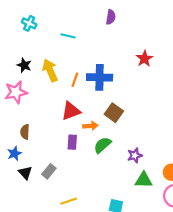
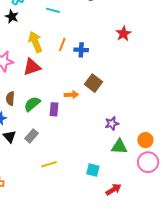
black star: (24, 65) -> (12, 17), moved
blue cross: (100, 77) -> (81, 50), size x0.6
orange line: (75, 80) -> (62, 44), moved
red triangle: (71, 111) -> (32, 67), moved
green semicircle: (102, 145) -> (32, 104), moved

